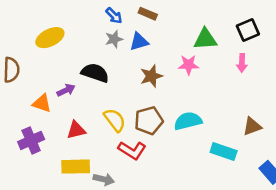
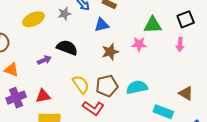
gray star: (114, 39) -> (64, 14), moved
orange triangle: (42, 103) -> (11, 70), moved
brown triangle: (252, 126) -> (186, 93), turned 49
red triangle: (76, 130) -> (43, 96), moved

